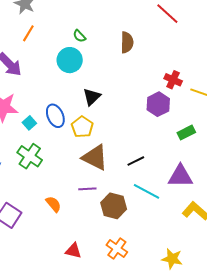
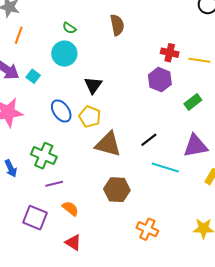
cyan square: (29, 123) -> (33, 76), moved
purple line: (87, 189) -> (54, 184), moved
orange semicircle: (53, 204) -> (70, 209), moved
brown hexagon: (114, 206) -> (117, 190), moved
red triangle: (73, 251) -> (73, 242), moved, turned 30

